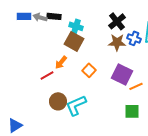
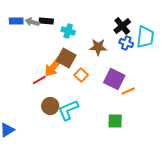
black cross: (117, 21) -> (122, 26), moved
brown square: (74, 41) -> (66, 58), moved
brown star: (117, 42) -> (98, 47), moved
orange arrow: (61, 62) -> (53, 67), size x1.5
green square: (132, 111) -> (115, 121), moved

